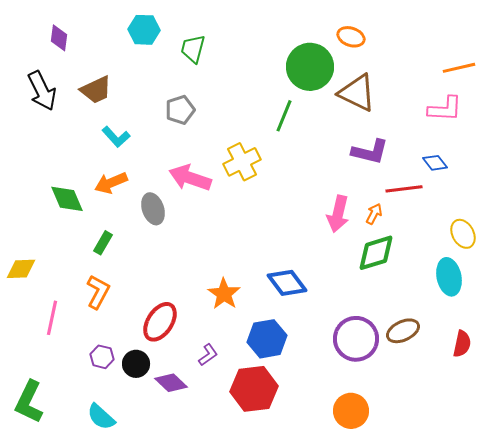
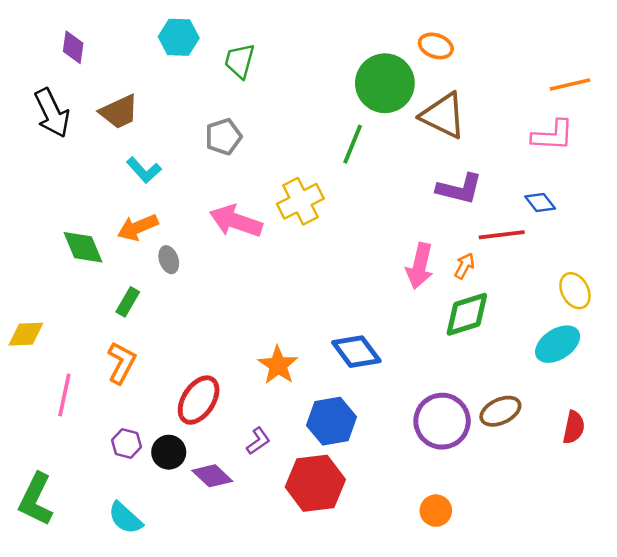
gray ellipse: (153, 209) -> (169, 260), moved, size x0.7
cyan ellipse: (449, 277) -> (558, 344), turned 69
orange circle: (351, 411) -> (436, 511), size x0.7

